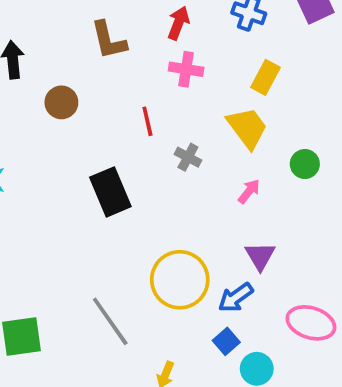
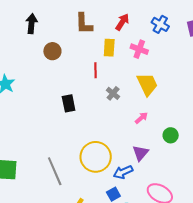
pink cross: (186, 69) -> (139, 49), moved
yellow rectangle: (266, 77) -> (109, 48), moved, turned -36
green circle: (305, 164) -> (171, 135), moved
black rectangle: (110, 192) -> (69, 103), size x0.7

